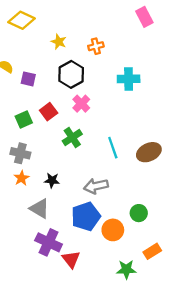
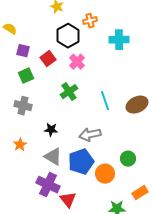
orange cross: (96, 46) -> (90, 21), moved
purple square: (28, 79) -> (23, 51), moved
red square: (49, 112) -> (48, 59), moved
orange star: (22, 178) -> (20, 145), moved
gray triangle: (40, 209) -> (53, 157), moved

